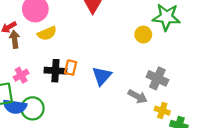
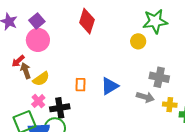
yellow semicircle: (47, 33) -> (41, 79), moved
black cross: (55, 71) -> (60, 108), moved
blue triangle: (102, 76) -> (110, 86), turned 30

